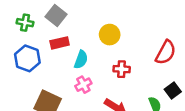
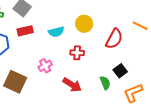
yellow circle: (110, 35) -> (84, 24), moved
cyan semicircle: (81, 60) -> (56, 32), moved, turned 56

